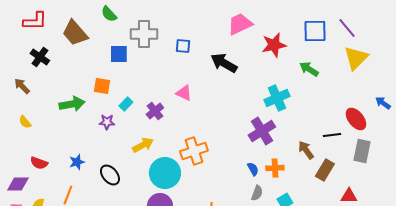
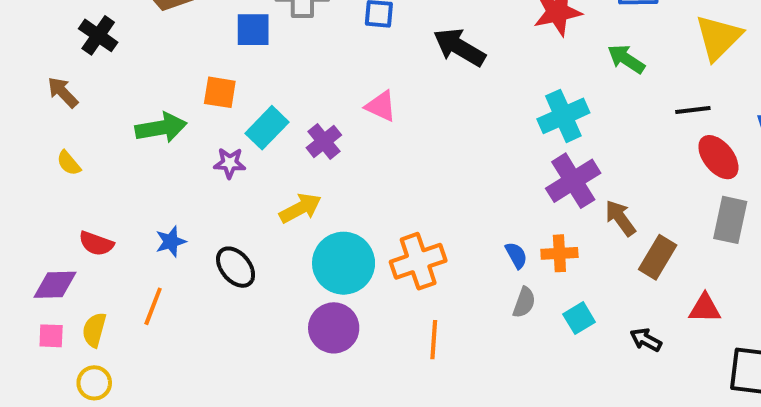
cyan rectangle: (126, 104) -> (267, 128), size x1.5
purple cross: (262, 131) -> (573, 181), moved
black line: (332, 135) -> (693, 110), moved
orange cross: (194, 151) -> (418, 261), moved

